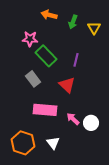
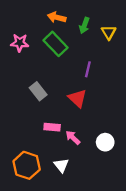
pink star: (30, 39) -> (20, 43), moved
green rectangle: (46, 56) -> (55, 44), moved
pink rectangle: (45, 110) -> (52, 127), size x0.6
pink arrow: (73, 119) -> (73, 138), moved

